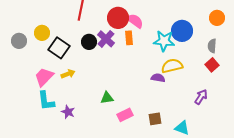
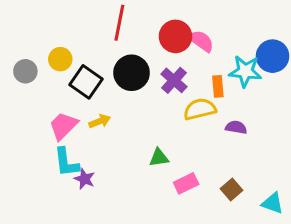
orange rectangle: (129, 38) -> (218, 86), moved
purple cross: (106, 39) -> (174, 80), moved
black circle: (89, 42) -> (132, 73), size x1.5
yellow semicircle: (172, 66) -> (200, 109), moved
purple star: (68, 112) -> (85, 179), moved
brown square: (155, 119) -> (232, 190), turned -32

